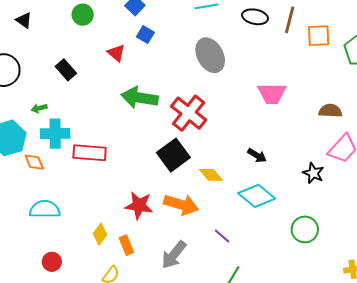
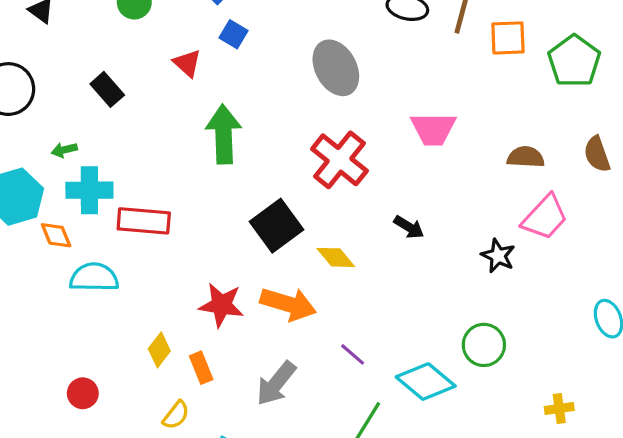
green arrow: (140, 98) -> (224, 134), turned 78
red cross: (189, 113) -> (339, 160), moved
cyan diamond: (257, 196) -> (426, 382), moved
cyan semicircle: (45, 209) -> (94, 277), moved

